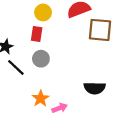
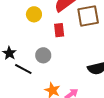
red rectangle: (37, 34) -> (59, 30), moved

